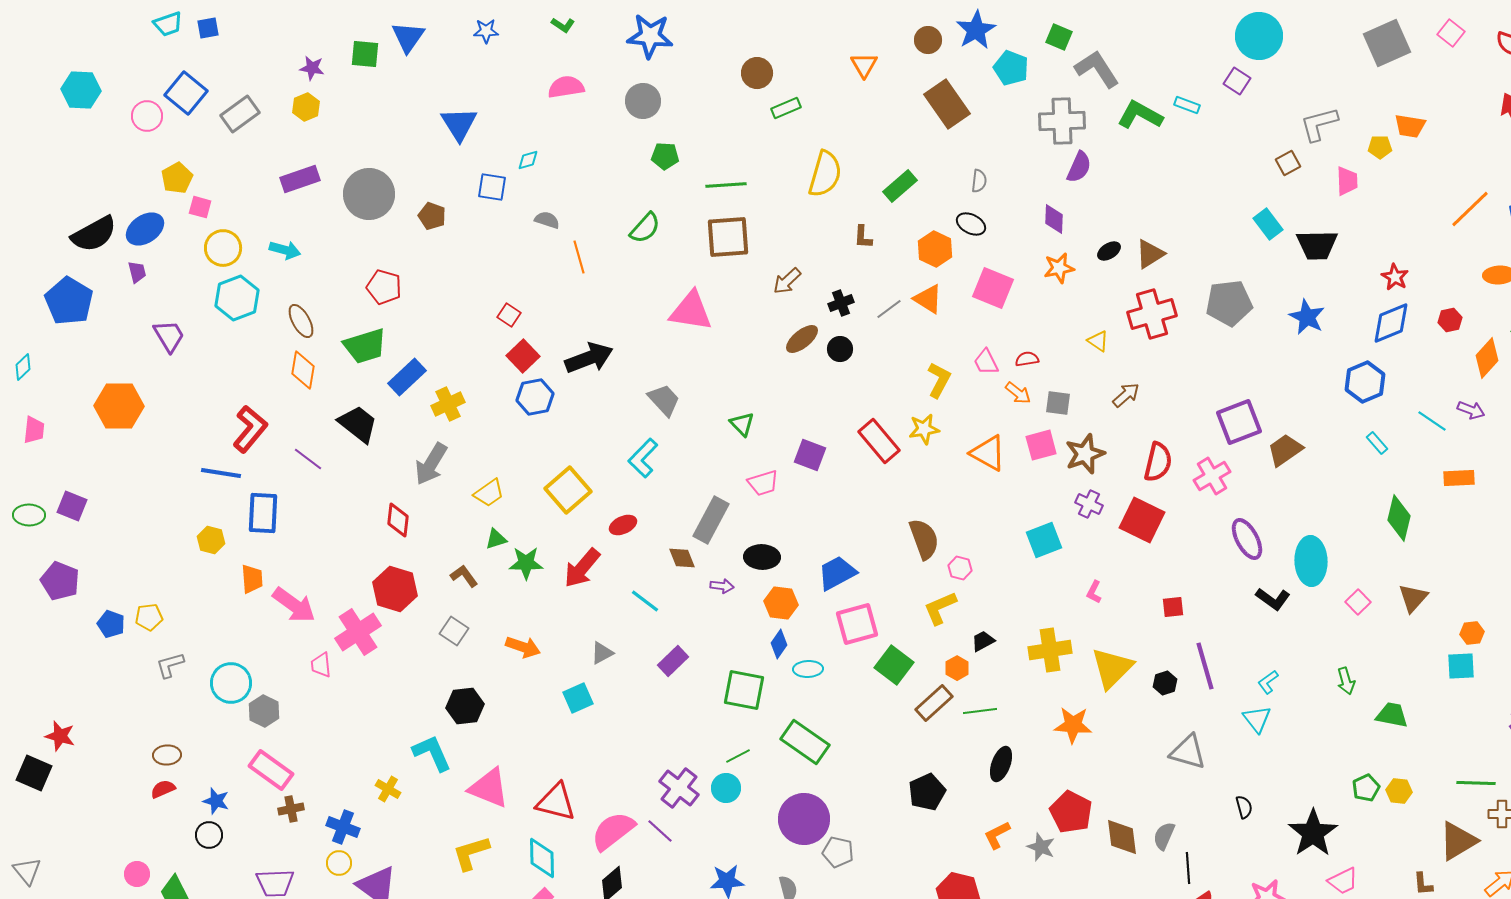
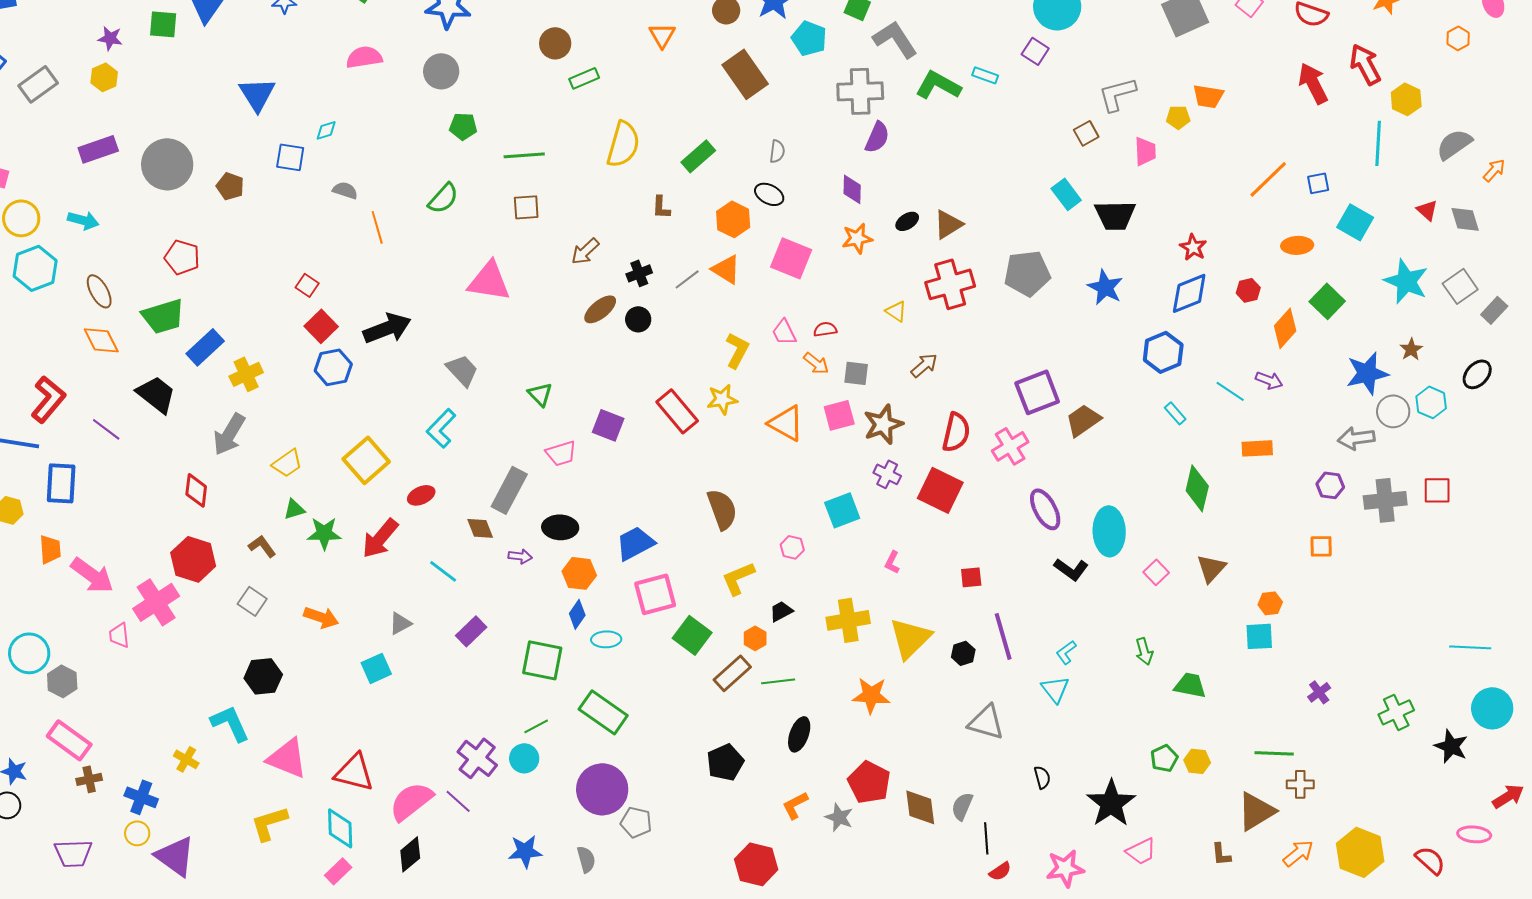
brown square: (728, 237) -> (526, 207), size x0.6
orange diamond: (303, 370) -> (101, 340), turned -36
pink hexagon: (960, 568) -> (792, 547), moved

